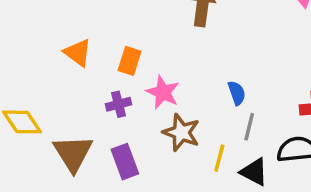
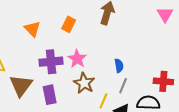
orange rectangle: (130, 61) -> (69, 24), moved
purple cross: (119, 104) -> (51, 62), size x1.6

